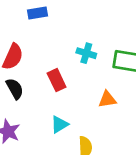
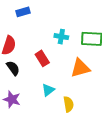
orange triangle: (107, 99) -> (80, 68), size x1.5

